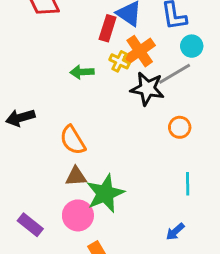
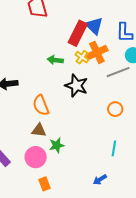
red rectangle: (108, 28) -> (78, 33), size x1.4
black star: (147, 89) -> (76, 86), moved
green star: (105, 193) -> (57, 145), size x0.6

